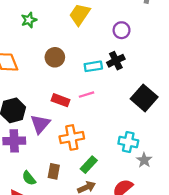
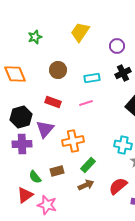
black cross: (116, 61) -> (123, 73), moved
red rectangle: (61, 100) -> (53, 102), moved
brown rectangle: (54, 171) -> (57, 171), turned 64

